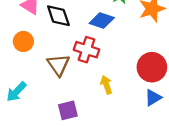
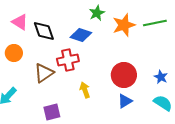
red cross: (86, 50) -> (68, 60), turned -30
brown triangle: (58, 65) -> (44, 73), turned 30

